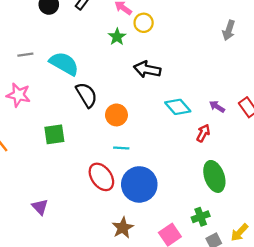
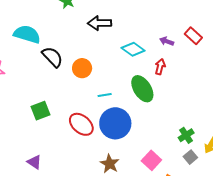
green square: (54, 134) -> (40, 111), moved
cyan line: (121, 148) -> (105, 95), moved
green ellipse: (214, 176) -> (142, 89), moved
green cross: (201, 217) -> (186, 135), moved

